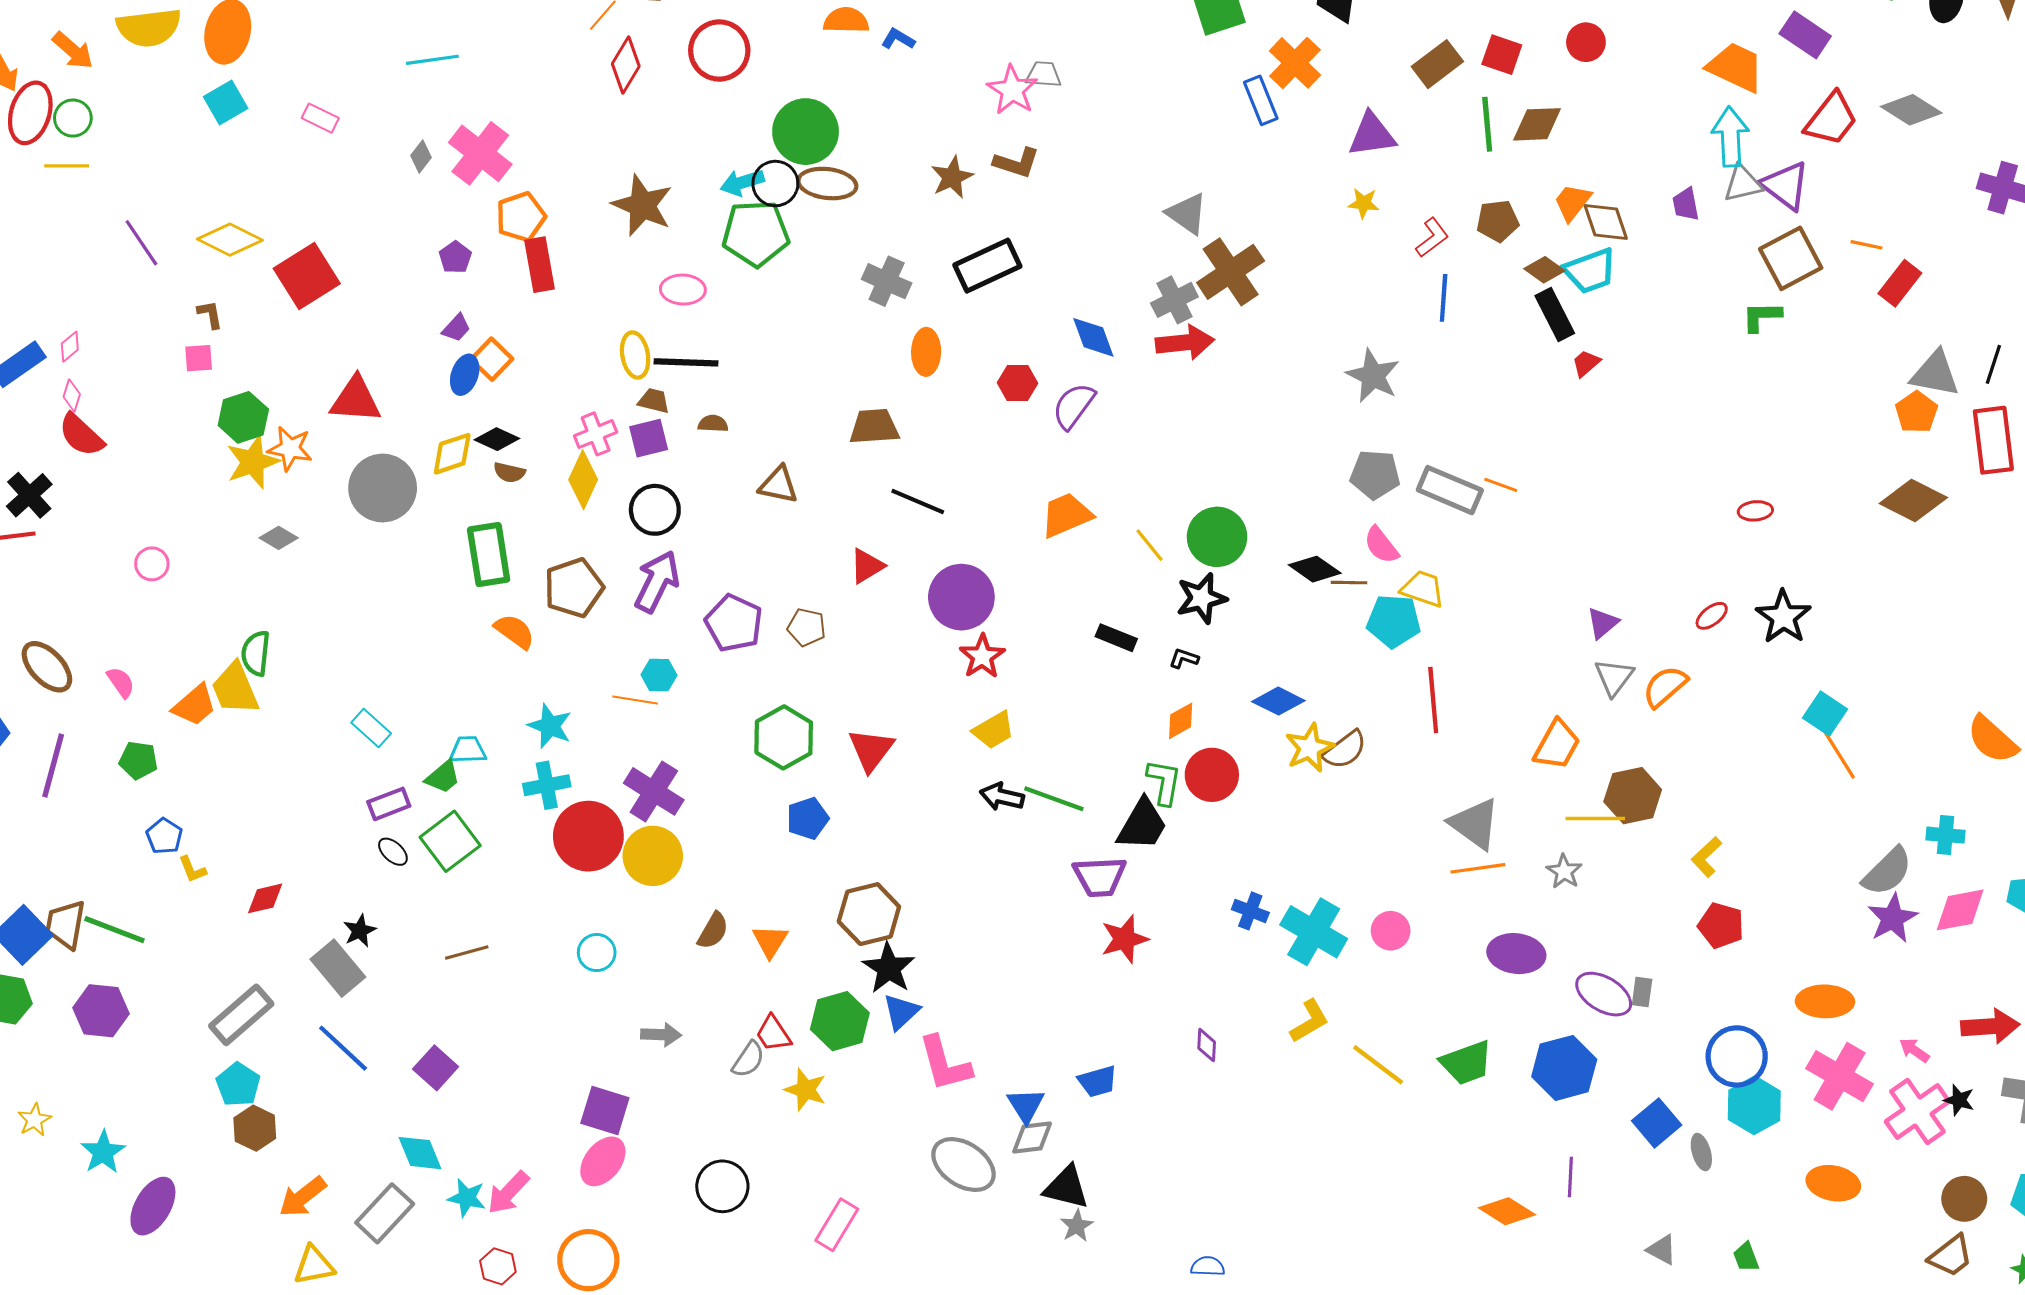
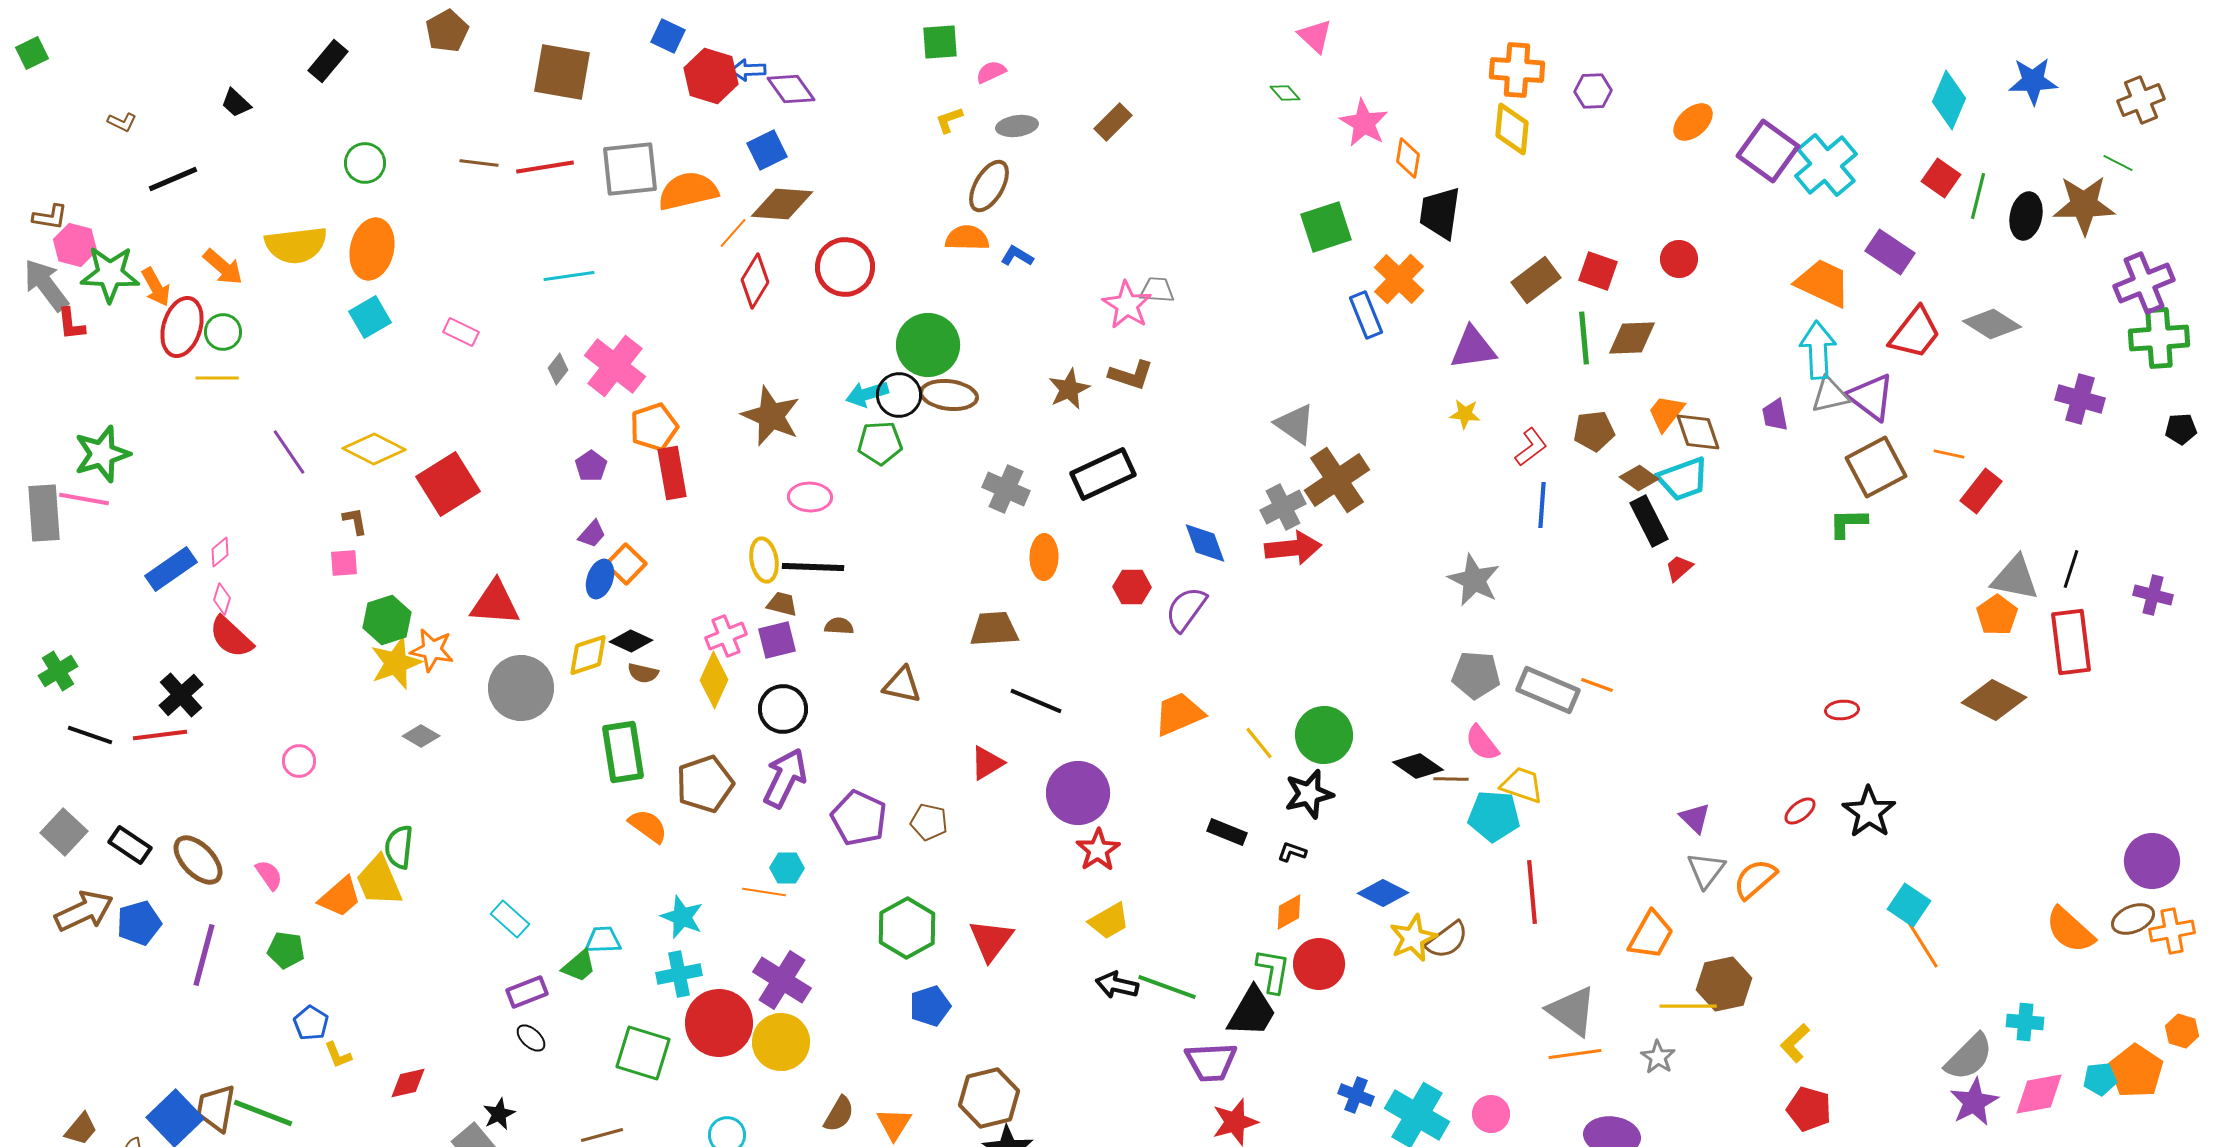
green pentagon: (756, 233) -> (880, 443), size x0.7
purple triangle: (1603, 623) -> (1695, 818), turned -36
green square: (450, 841) -> (643, 1053), moved, turned -36

